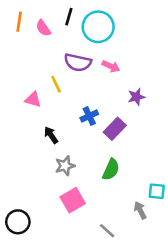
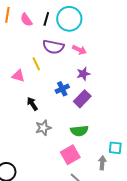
black line: (69, 17) -> (46, 19), moved
purple star: (136, 97) -> (83, 74), moved
green semicircle: (111, 170) -> (79, 131), turned 60
pink square: (73, 200) -> (70, 155), moved
gray arrow: (140, 210) -> (102, 163), turned 32

